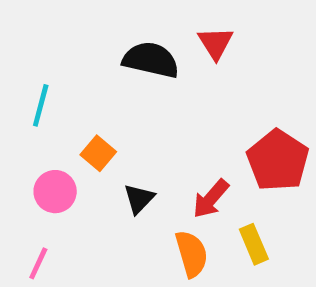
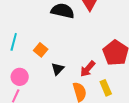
cyan line: (41, 105) -> (14, 42), moved
pink circle: (55, 192) -> (20, 77), moved

